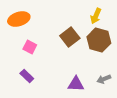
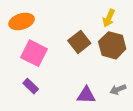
pink square: (30, 47) -> (34, 53), size x1.6

